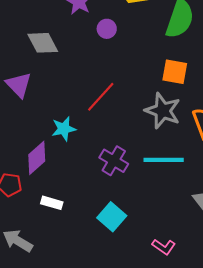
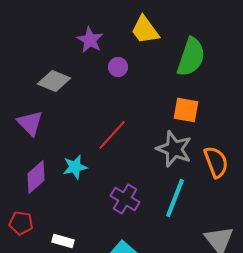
gray diamond: (43, 43) -> (54, 81), turned -40
purple diamond: (37, 158) -> (36, 177), moved
cyan line: (164, 160) -> (175, 198), turned -69

